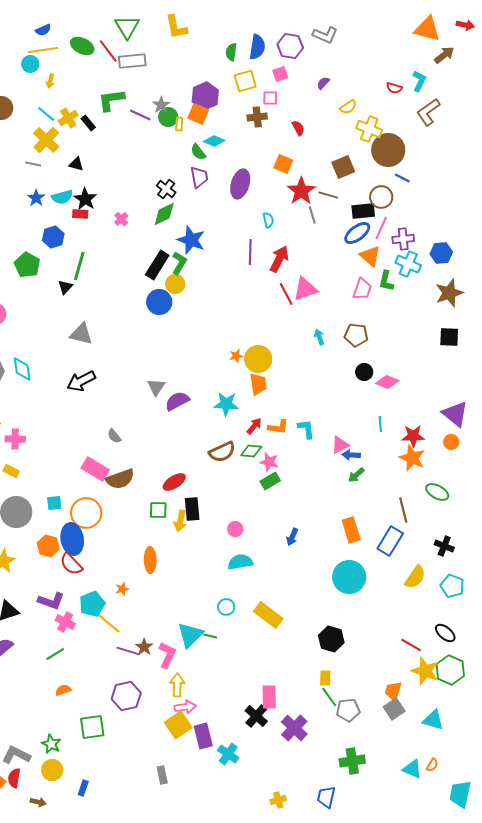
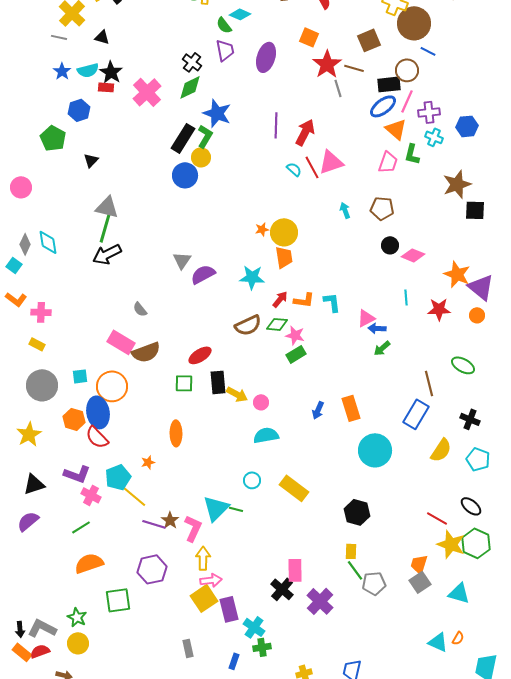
pink cross: (121, 219) -> (147, 92), size x2.0
cyan semicircle: (268, 220) -> (294, 169), moved, turned -35
cyan cross: (408, 264) -> (434, 137), size x0.7
green line: (79, 266) -> (105, 228), moved
brown star: (449, 293) -> (457, 184), moved
orange star: (412, 458) -> (457, 274), moved
yellow arrow: (180, 521) -> (237, 394), moved, turned -75
orange rectangle: (351, 530) -> (351, 408), moved
orange semicircle: (63, 690) -> (89, 563), size x1.8
green cross: (352, 761) -> (262, 647), moved, size x0.7
red semicircle: (14, 778) -> (40, 651), turned 60
blue rectangle: (83, 788) -> (234, 661), moved

